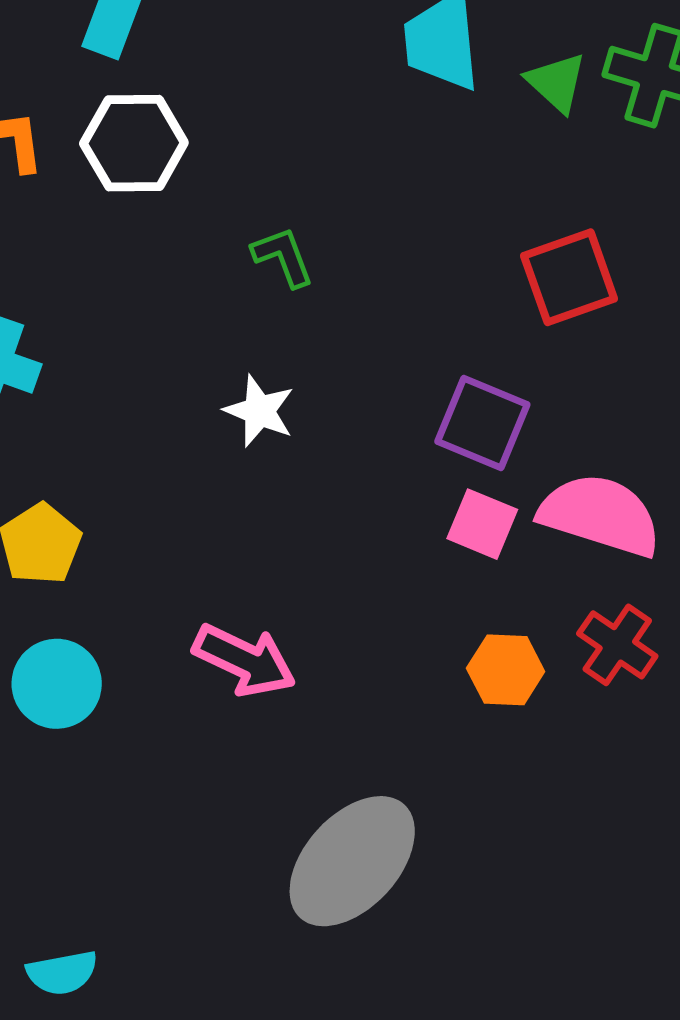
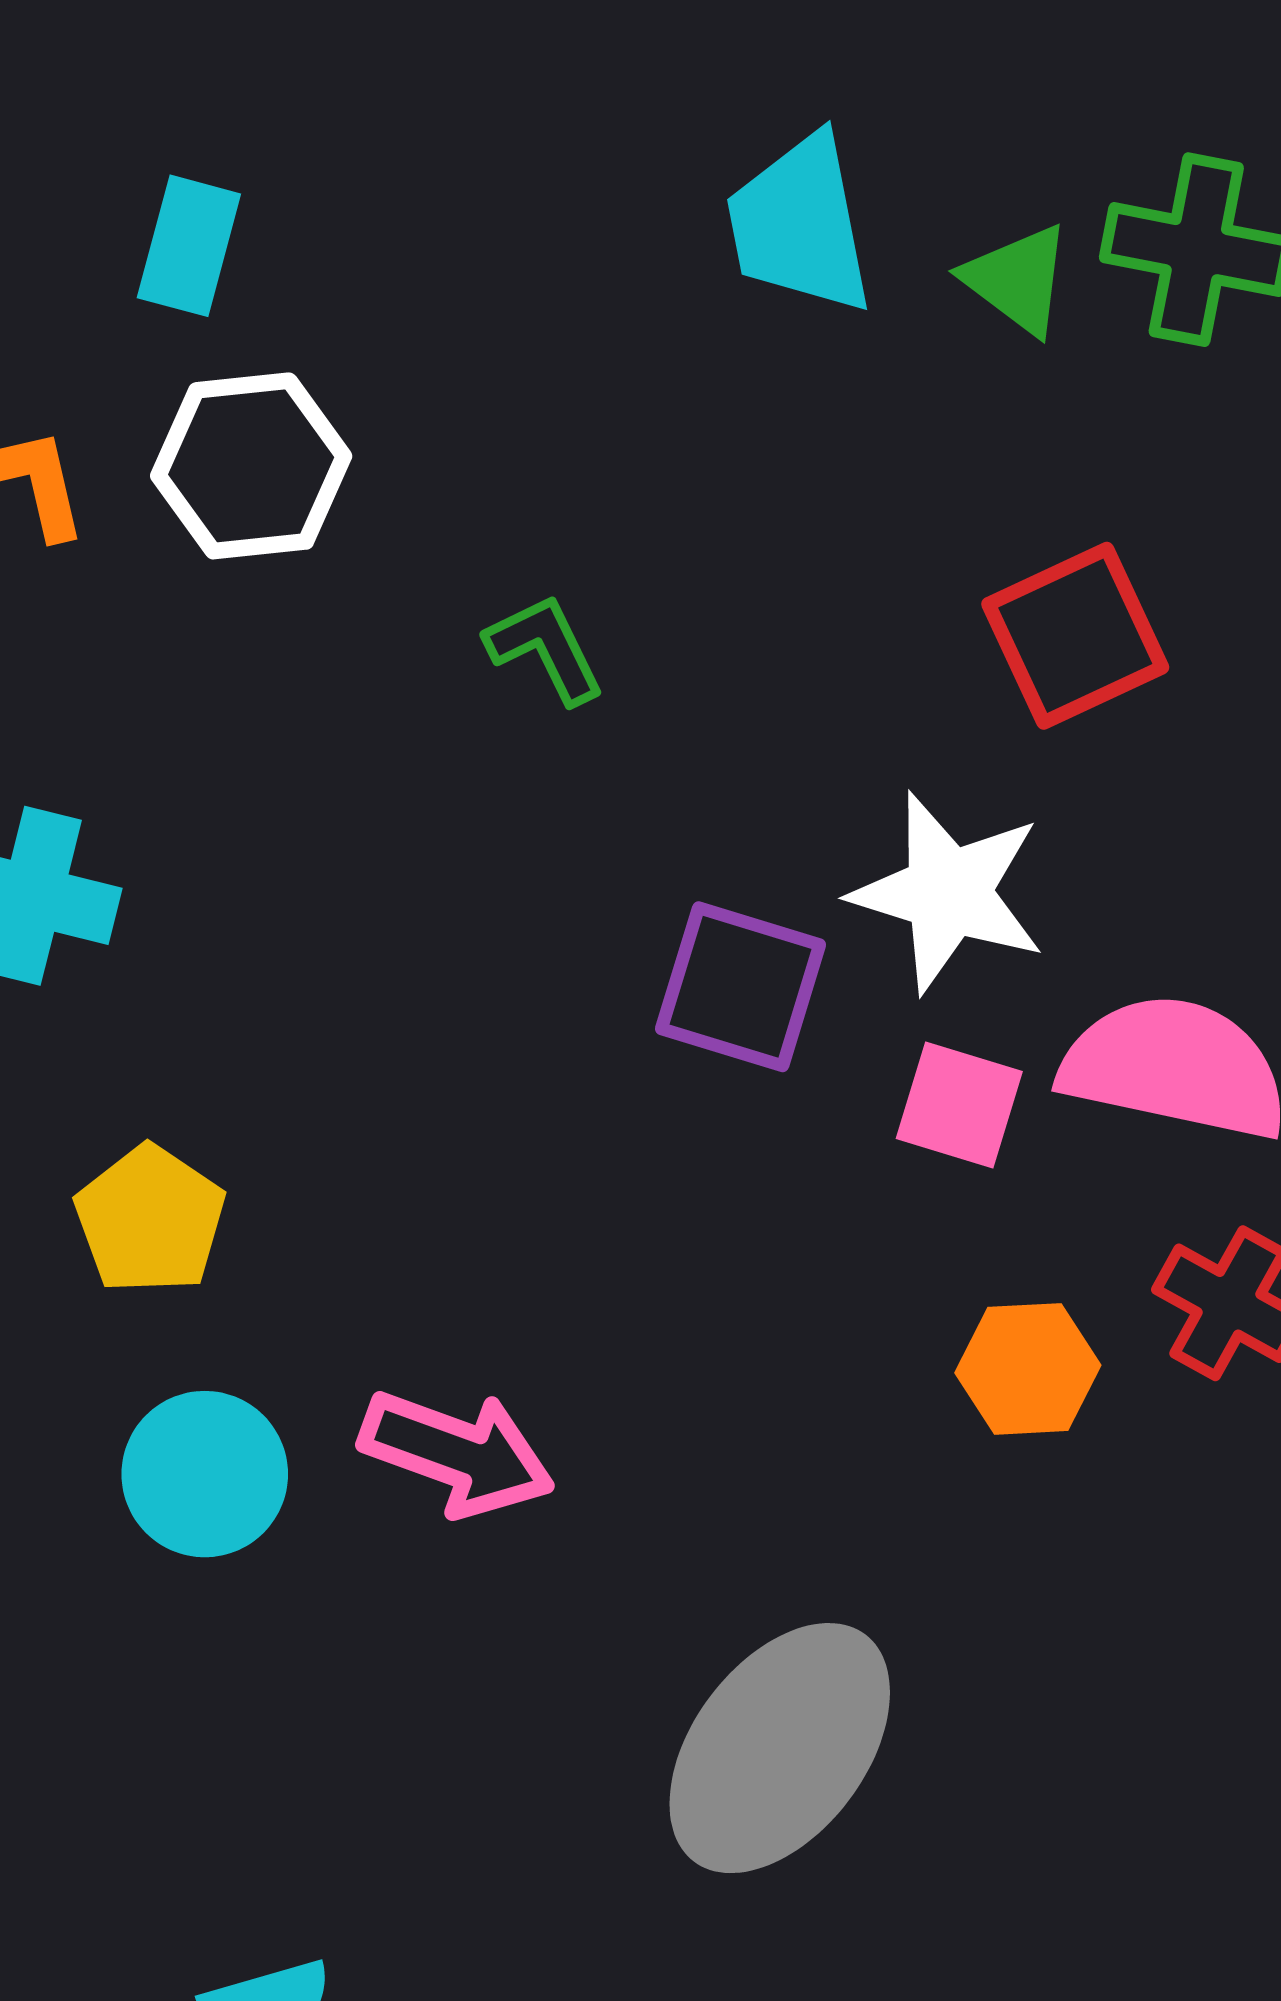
white star: (259, 411) -> (948, 892), moved, size x1.5
purple square: (482, 423) -> (741, 987), moved
pink arrow: (244, 660) -> (457, 1453), moved

